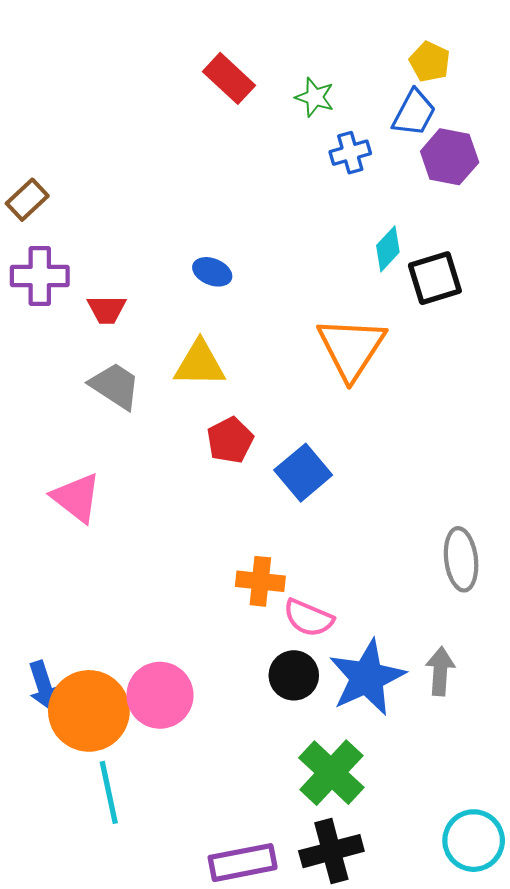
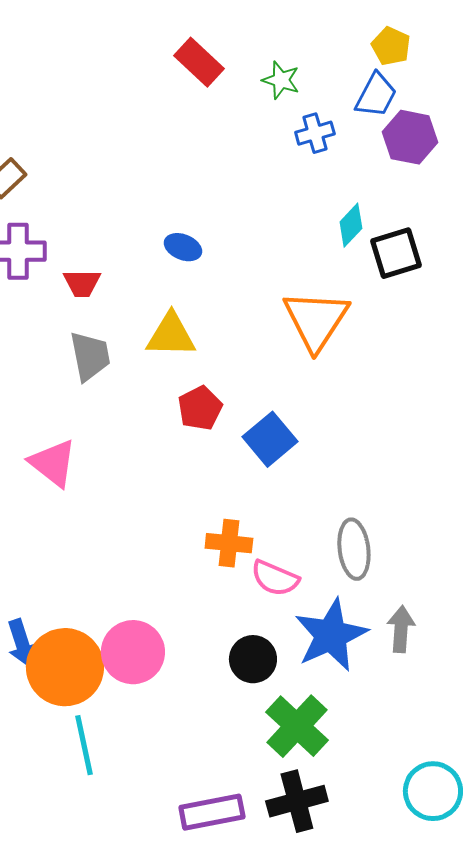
gray trapezoid: (115, 386) -> (90, 356), turned 46
gray ellipse: (461, 559) -> (354, 549), moved
black circle: (294, 675) -> (253, 659), moved

